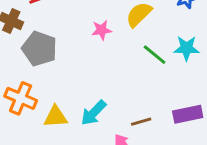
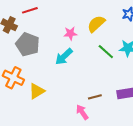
cyan arrow: (94, 113) -> (64, 57), moved
yellow triangle: (56, 117) -> (37, 91), turned -30

